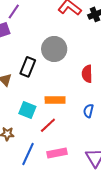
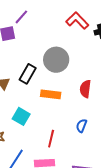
orange rectangle: (55, 100) -> (51, 94), moved
red line: (48, 125) -> (51, 139), moved, turned -42

